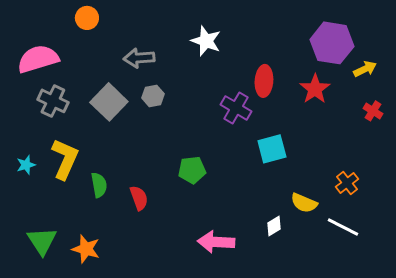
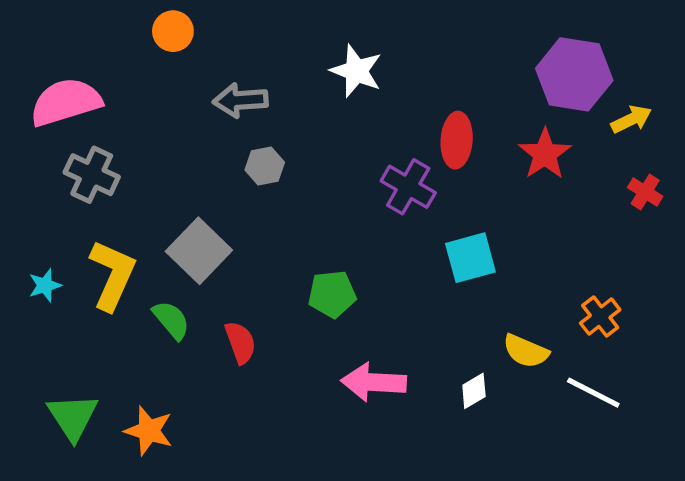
orange circle: (87, 18) -> (173, 31), moved
gray square: (109, 102) -> (199, 251), moved
green semicircle: (99, 185) -> (171, 320), turned -30
pink arrow: (216, 242) -> (374, 382), moved

